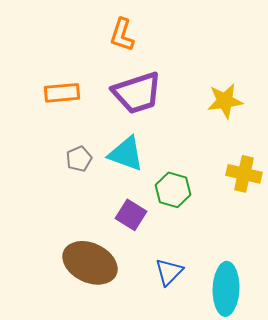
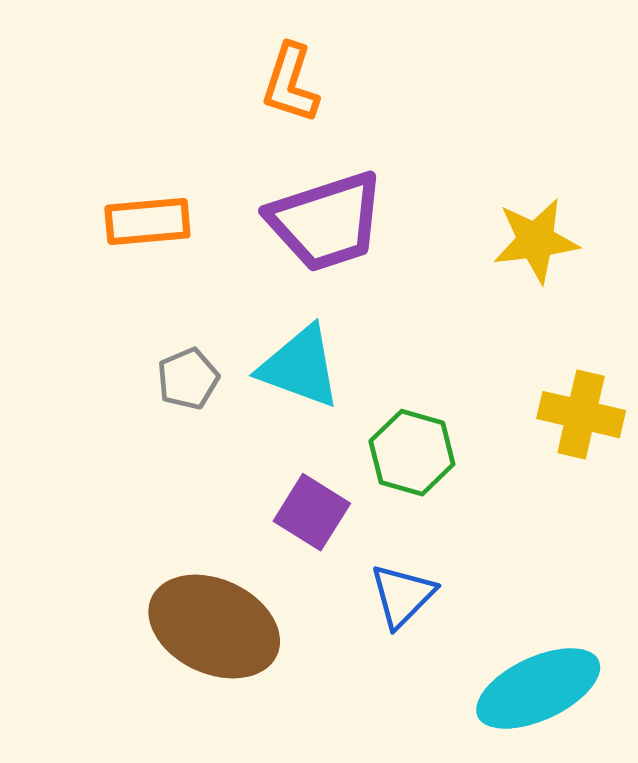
blue triangle: (169, 272) -> (402, 596), moved
cyan ellipse: (226, 289) -> (538, 688), turned 63

